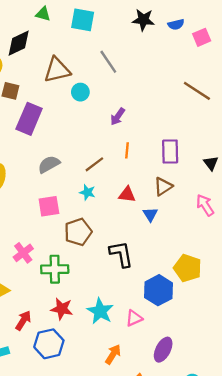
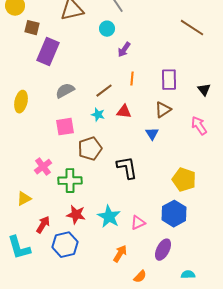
cyan circle: (80, 92) -> (107, 29), moved
red triangle: (127, 195) -> (124, 112), moved
blue hexagon: (158, 290) -> (174, 214), moved

